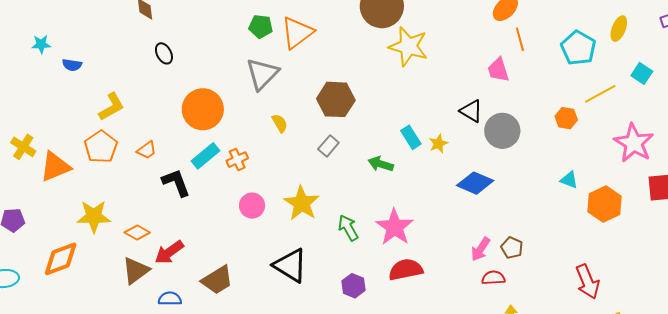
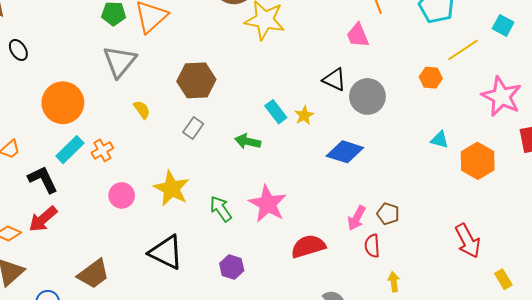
red arrow: (169, 252) -> (43, 219), moved
red semicircle: (406, 270) -> (308, 246), moved
red semicircle: (493, 278) -> (372, 246), turned -85

